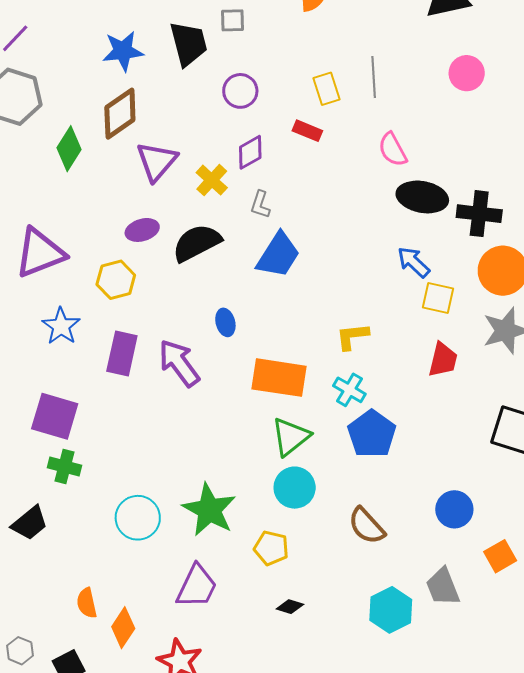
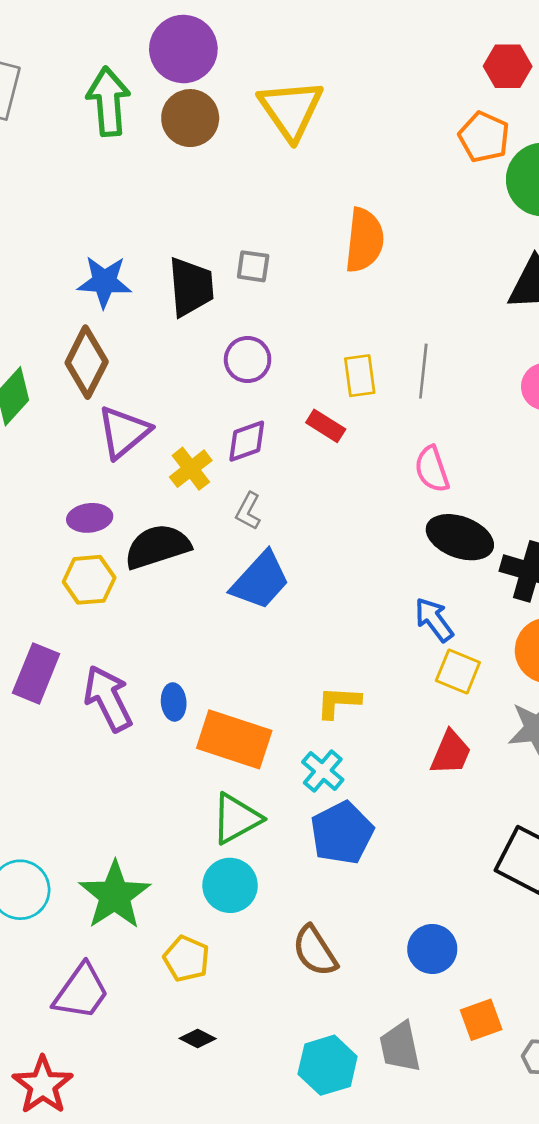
brown diamond: (120, 114) -> (87, 362), turned -38
yellow hexagon: (116, 280) -> (89, 580), moved
blue ellipse: (225, 322) -> (174, 702), moved

